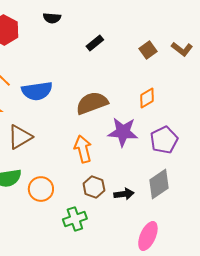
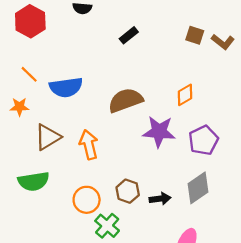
brown square: (148, 50) -> (195, 35), moved, turned -36
orange arrow: (83, 149) -> (89, 145), moved
orange circle: (41, 189) -> (87, 200), moved
green cross: (75, 219) -> (107, 226), turned -30

